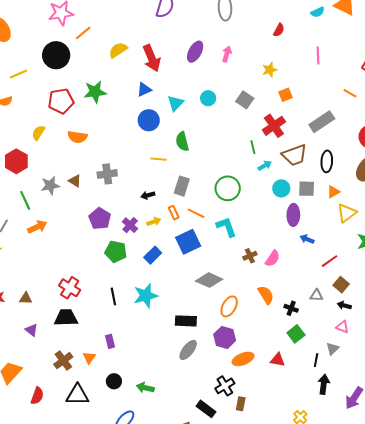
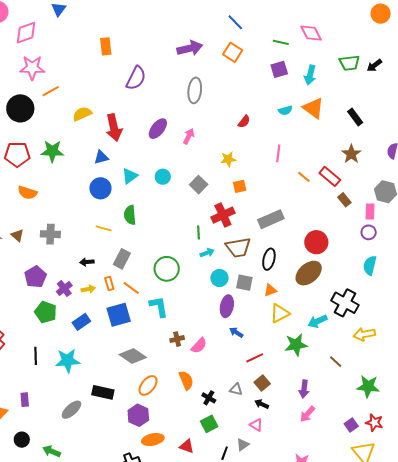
orange line: (350, 93) -> (304, 177), moved
gray ellipse: (188, 350) -> (71, 410), moved

